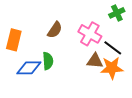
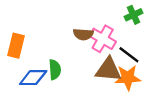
brown semicircle: (55, 30) -> (83, 34), moved, turned 60
brown triangle: (95, 61) -> (108, 70), size x1.4

